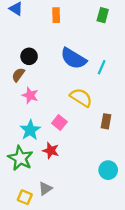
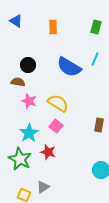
cyan line: (102, 67) -> (95, 59), moved
brown semicircle: (18, 75) -> (18, 82), turned 64
yellow semicircle: (81, 98) -> (58, 103), moved

